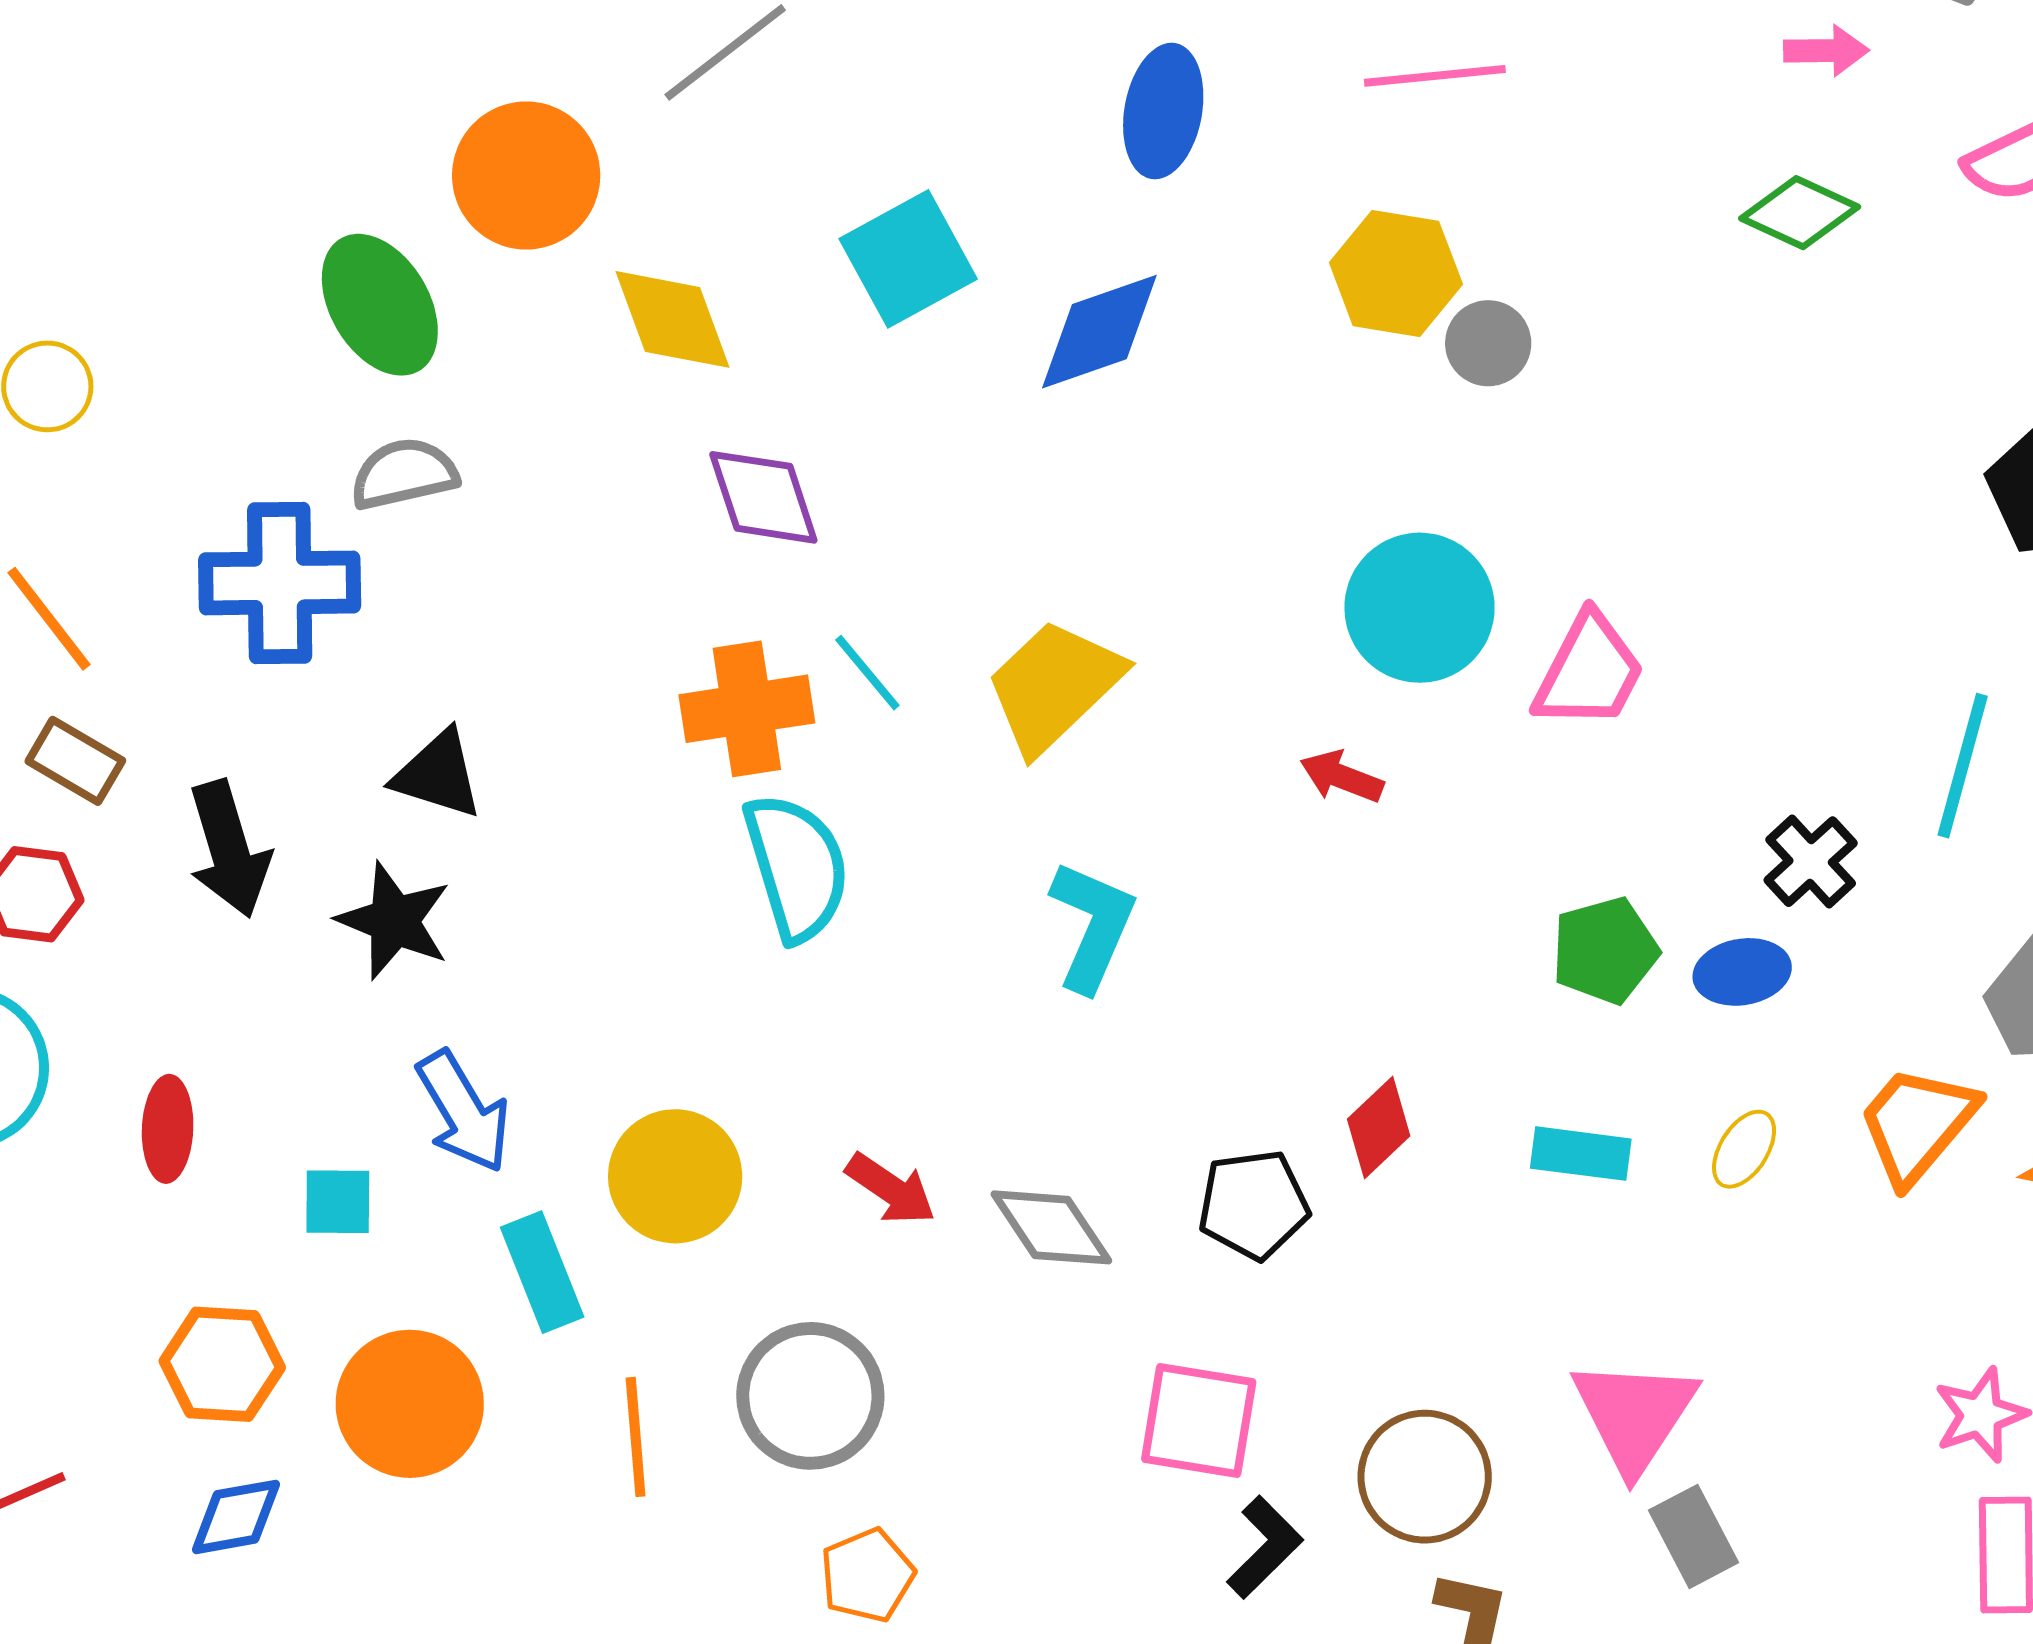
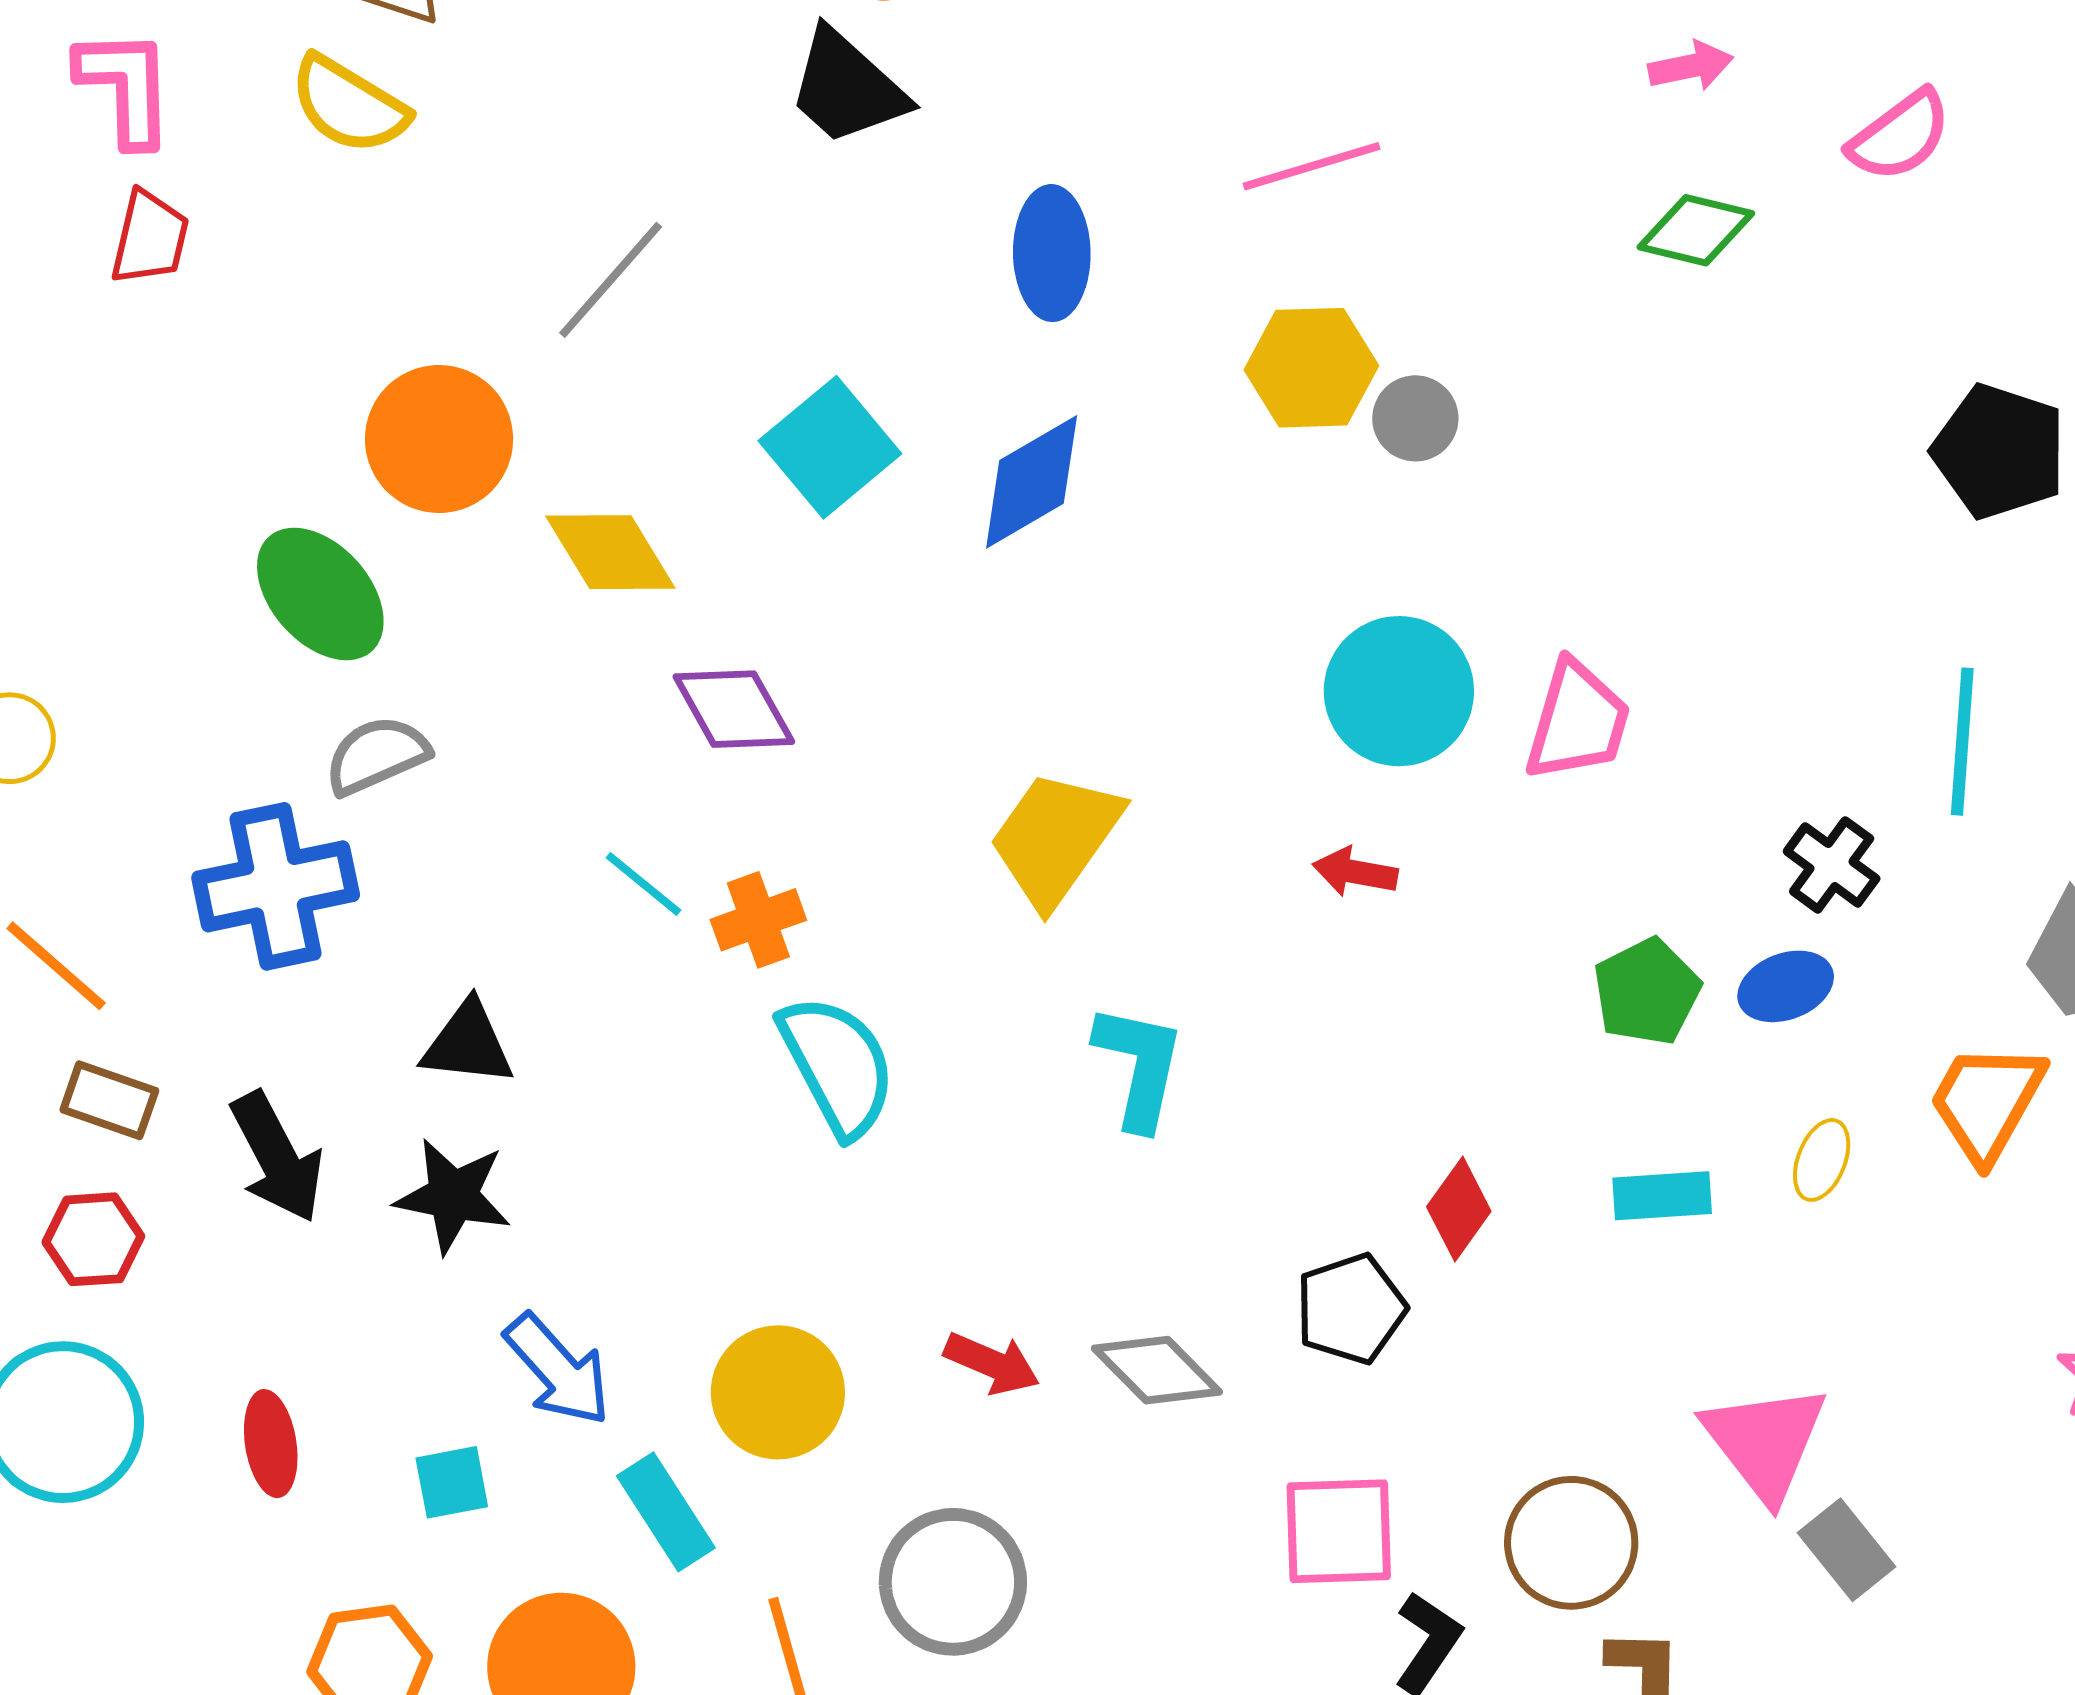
cyan line: (867, 673) -> (643, 884), moved
orange cross: (747, 709) -> (758, 920), size x0.7

